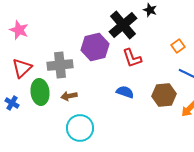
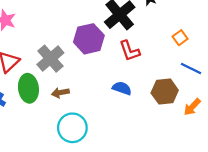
gray cross: (60, 65) -> (50, 59), turned -35

